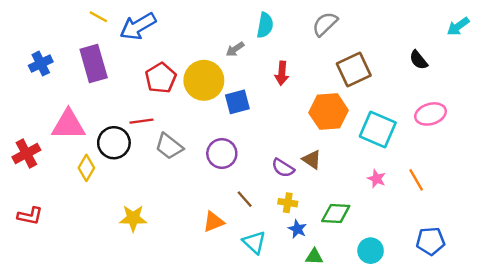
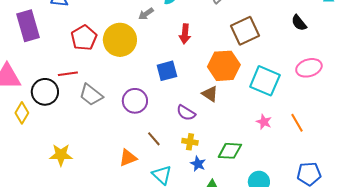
blue square: (237, 102) -> (167, 71), moved
brown triangle: (312, 159) -> (210, 94), moved

